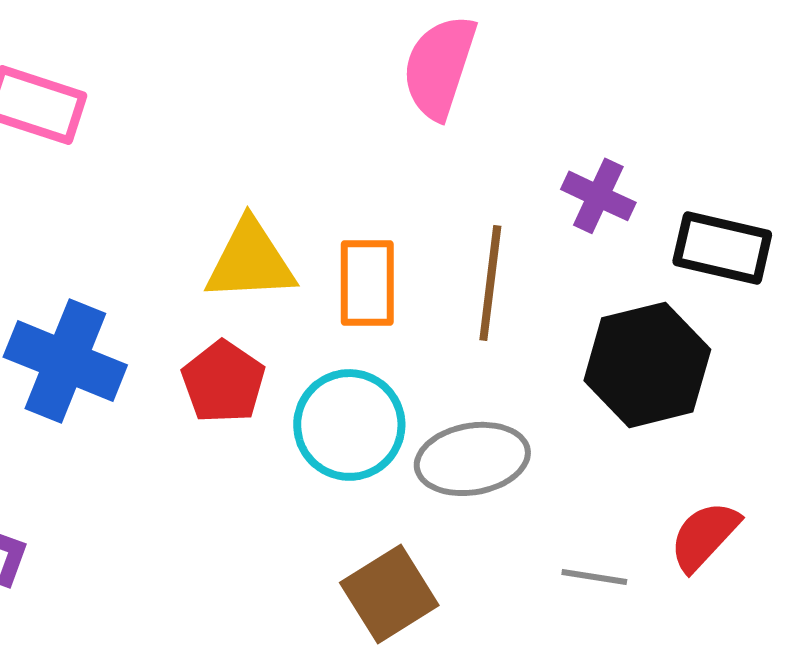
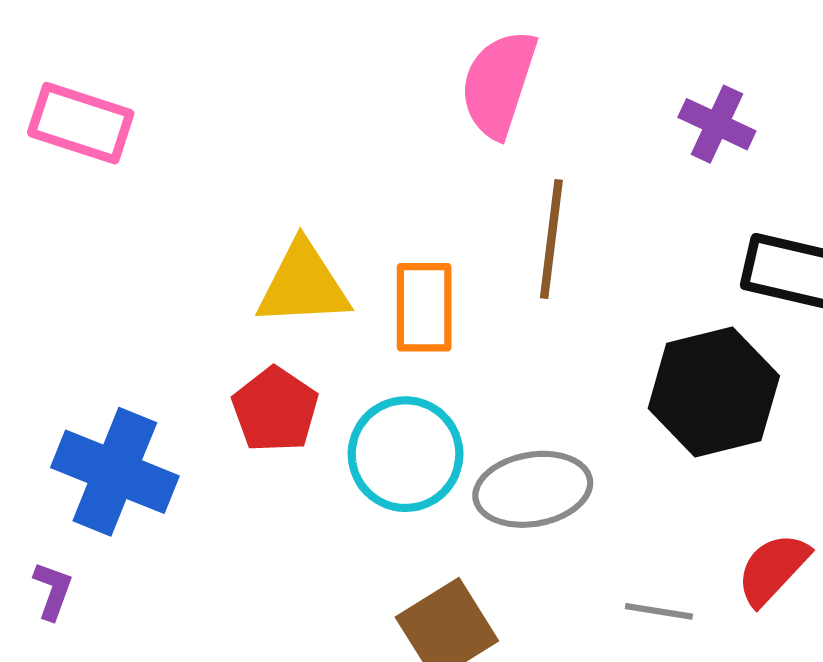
purple cross: (598, 196) -> (717, 124), moved
brown line: (490, 283) -> (551, 239), moved
blue cross: (65, 361) -> (115, 472), moved

